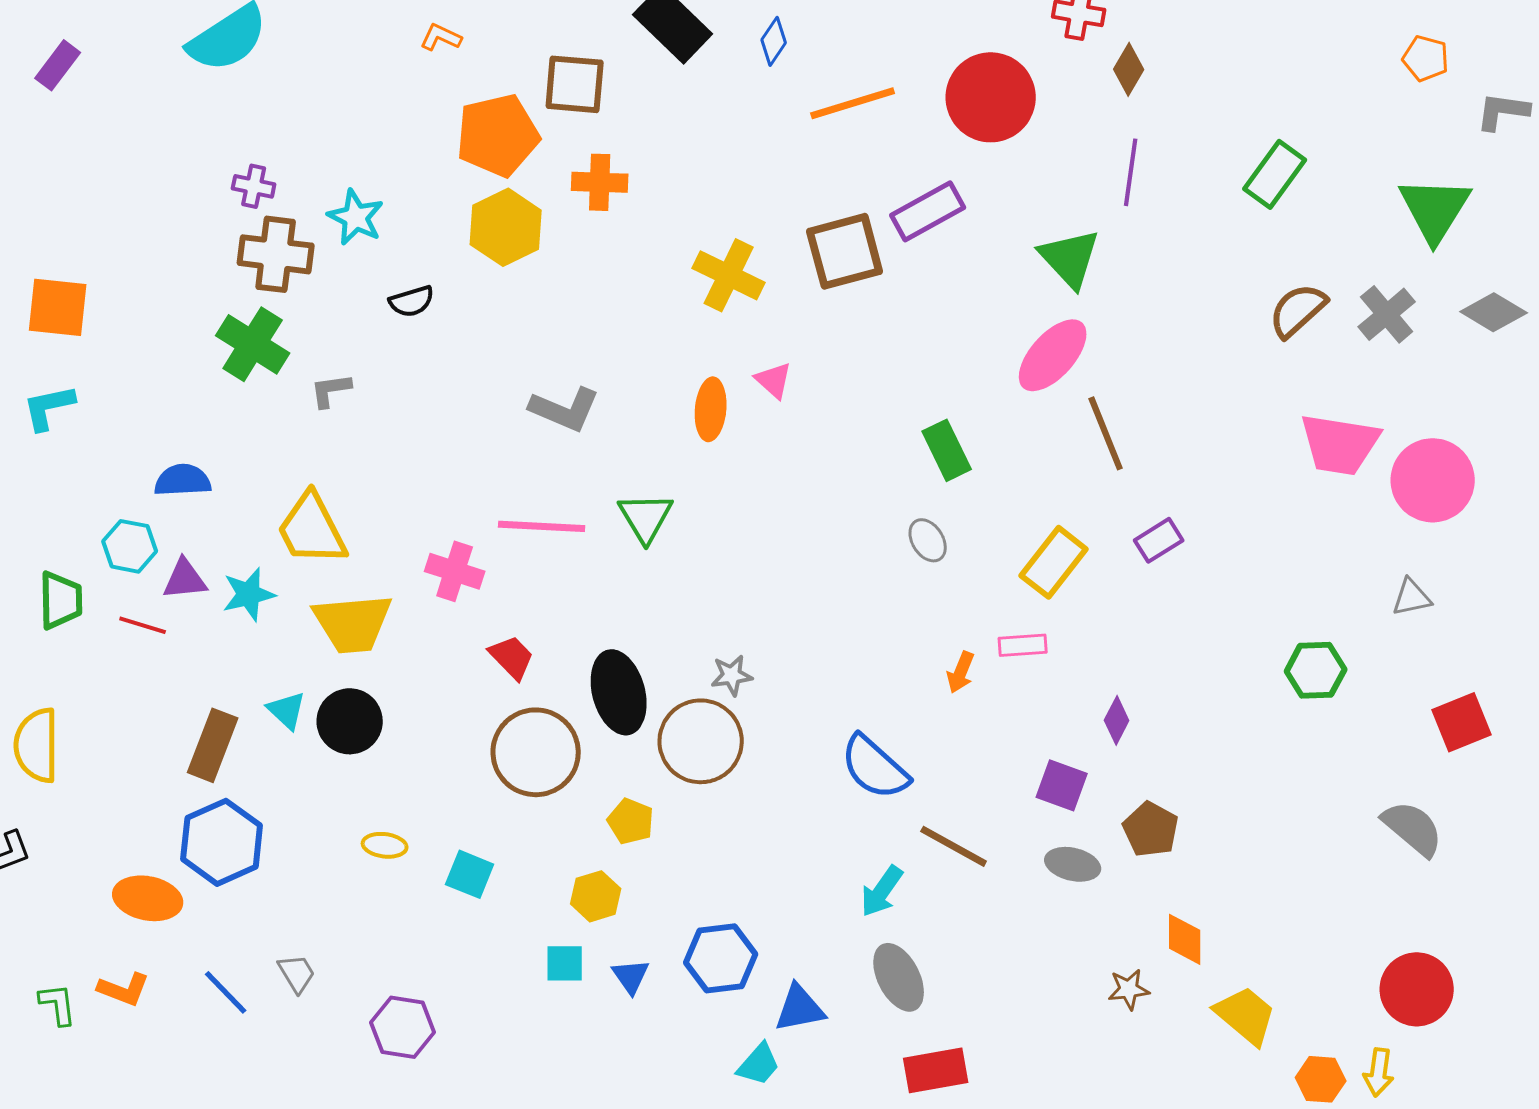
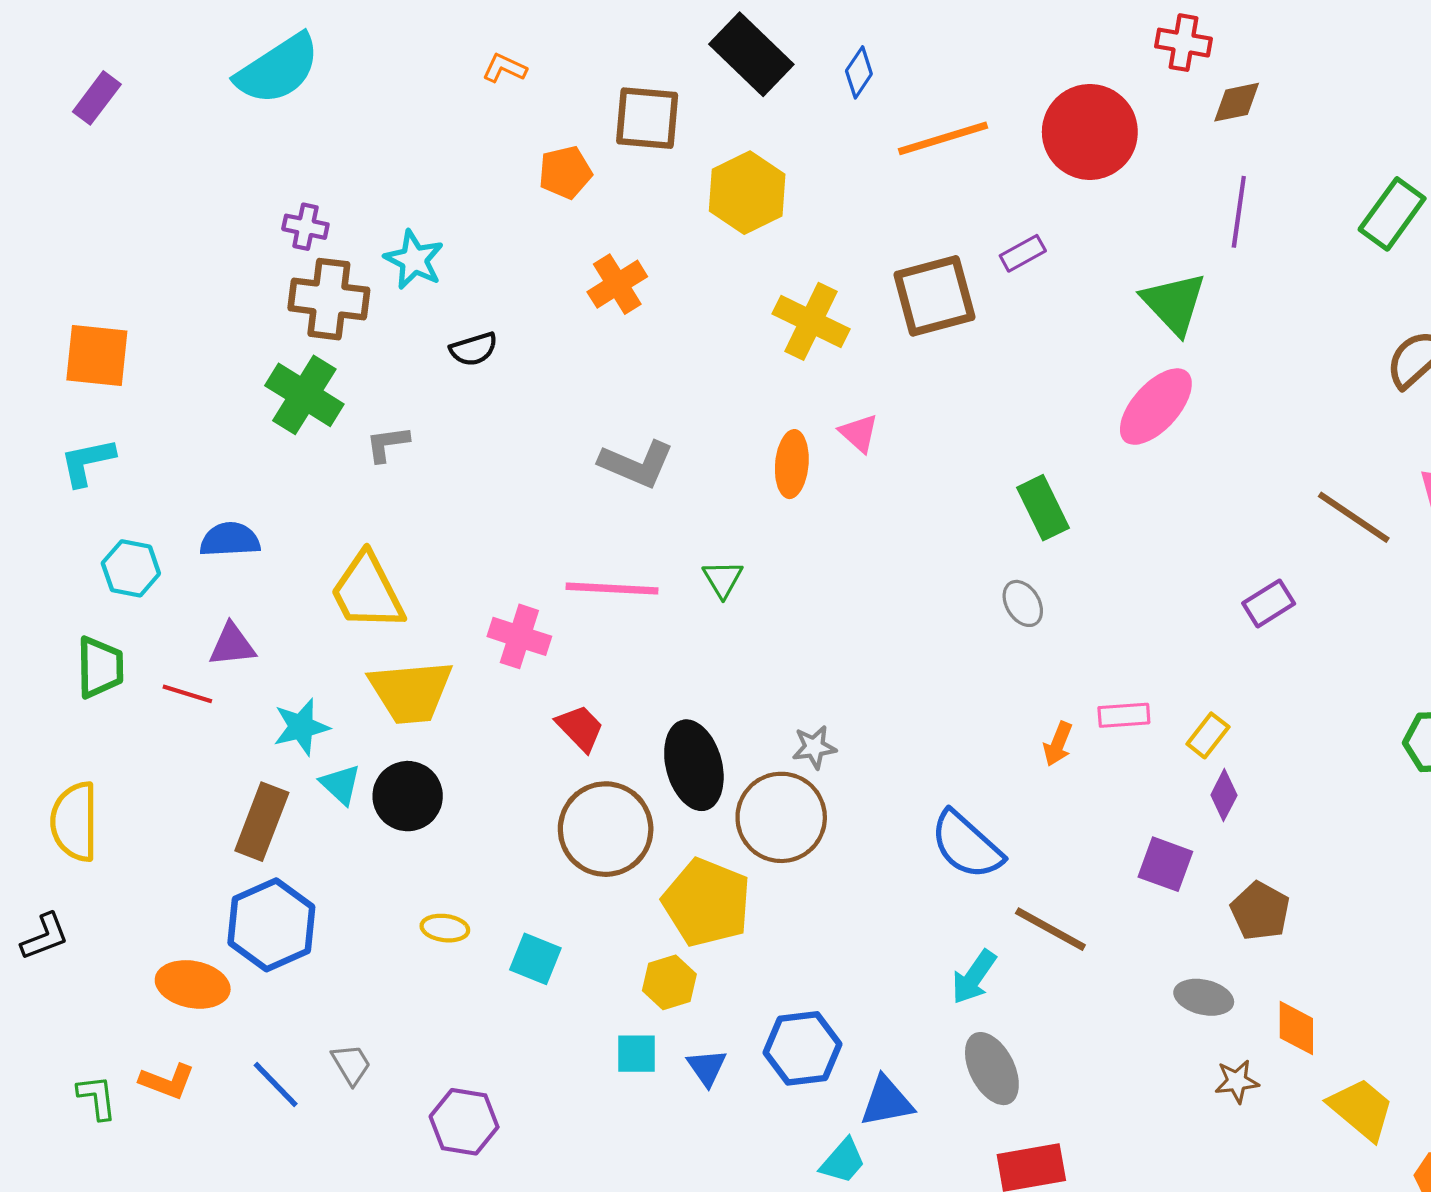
brown diamond: (1129, 69) -> (1237, 102), turned 48
orange pentagon: (498, 135) -> (565, 172), size x0.6
orange cross: (600, 182) -> (617, 284), moved, turned -34
purple rectangle: (928, 211) -> (1023, 253), size x0.6
yellow hexagon: (506, 227) -> (747, 193), moved
brown line: (1106, 433) -> (1354, 517), moved, turned -34
green triangle: (646, 517) -> (723, 579), size x0.7
cyan hexagon: (130, 546) -> (131, 568), moved
yellow rectangle: (1054, 562) -> (1208, 735), moved, size x0.6
cyan star: (249, 594) -> (301, 727), moved
yellow pentagon: (631, 821) -> (707, 903), size x1.8
gray ellipse: (1073, 864) -> (1204, 997), moved

